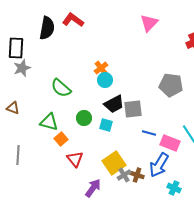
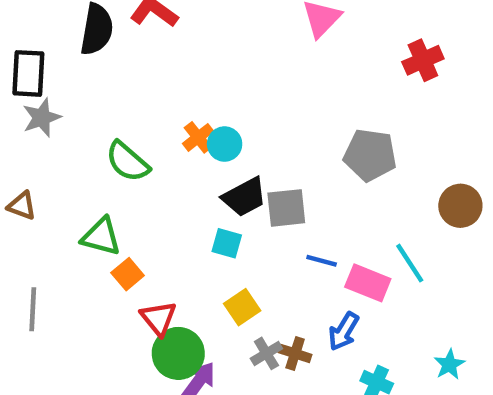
orange cross: (101, 68) -> (198, 137), moved
green circle: (84, 118) -> (178, 353), moved, size x1.5
yellow square: (114, 163) -> (242, 307), moved, size x0.7
blue arrow: (159, 165) -> (344, 331), size x0.7

